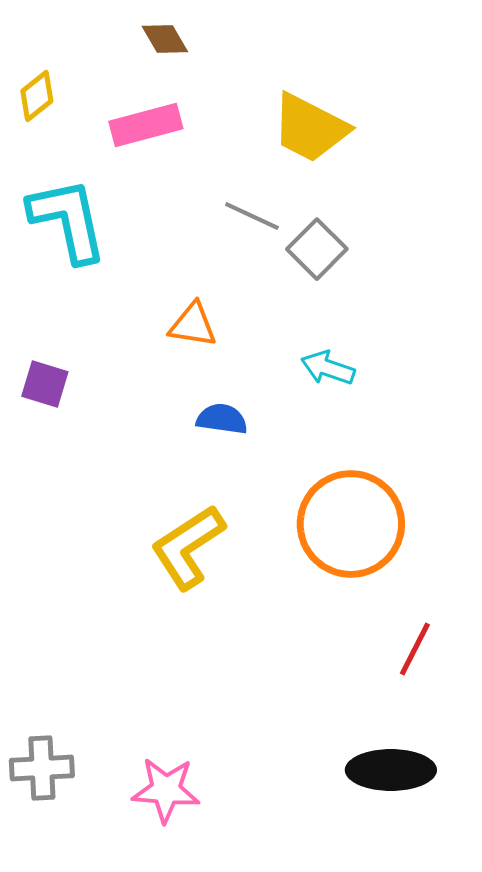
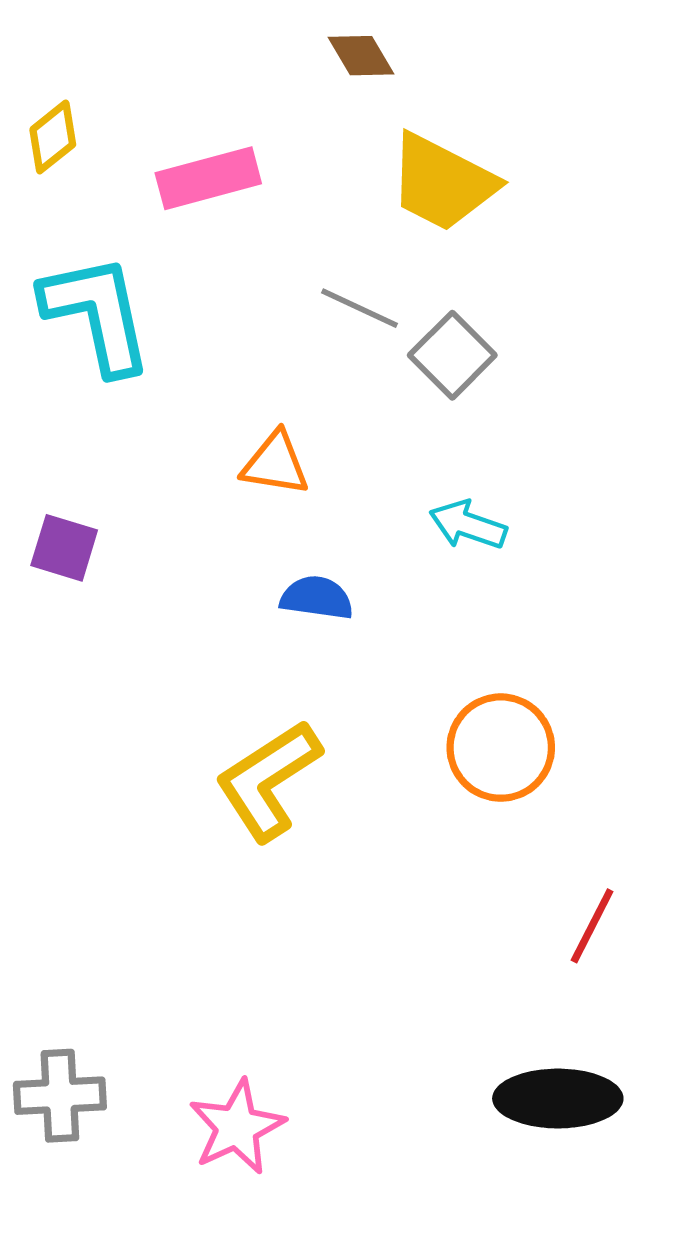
brown diamond: (165, 39) -> (361, 56), moved
orange circle: (351, 524) -> (501, 748), size x0.7
pink star: (166, 790) -> (237, 1127), turned -30

